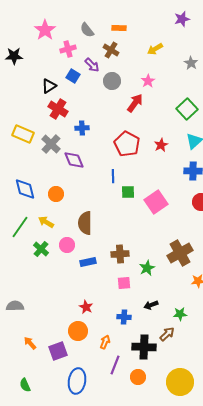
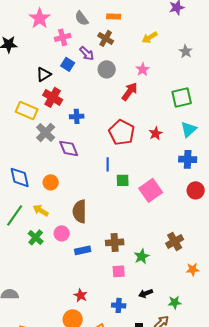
green square: (187, 109) -> (182, 97), turned 30
yellow rectangle: (23, 134) -> (27, 110), moved
brown cross: (180, 253) -> (175, 241), size x0.7

